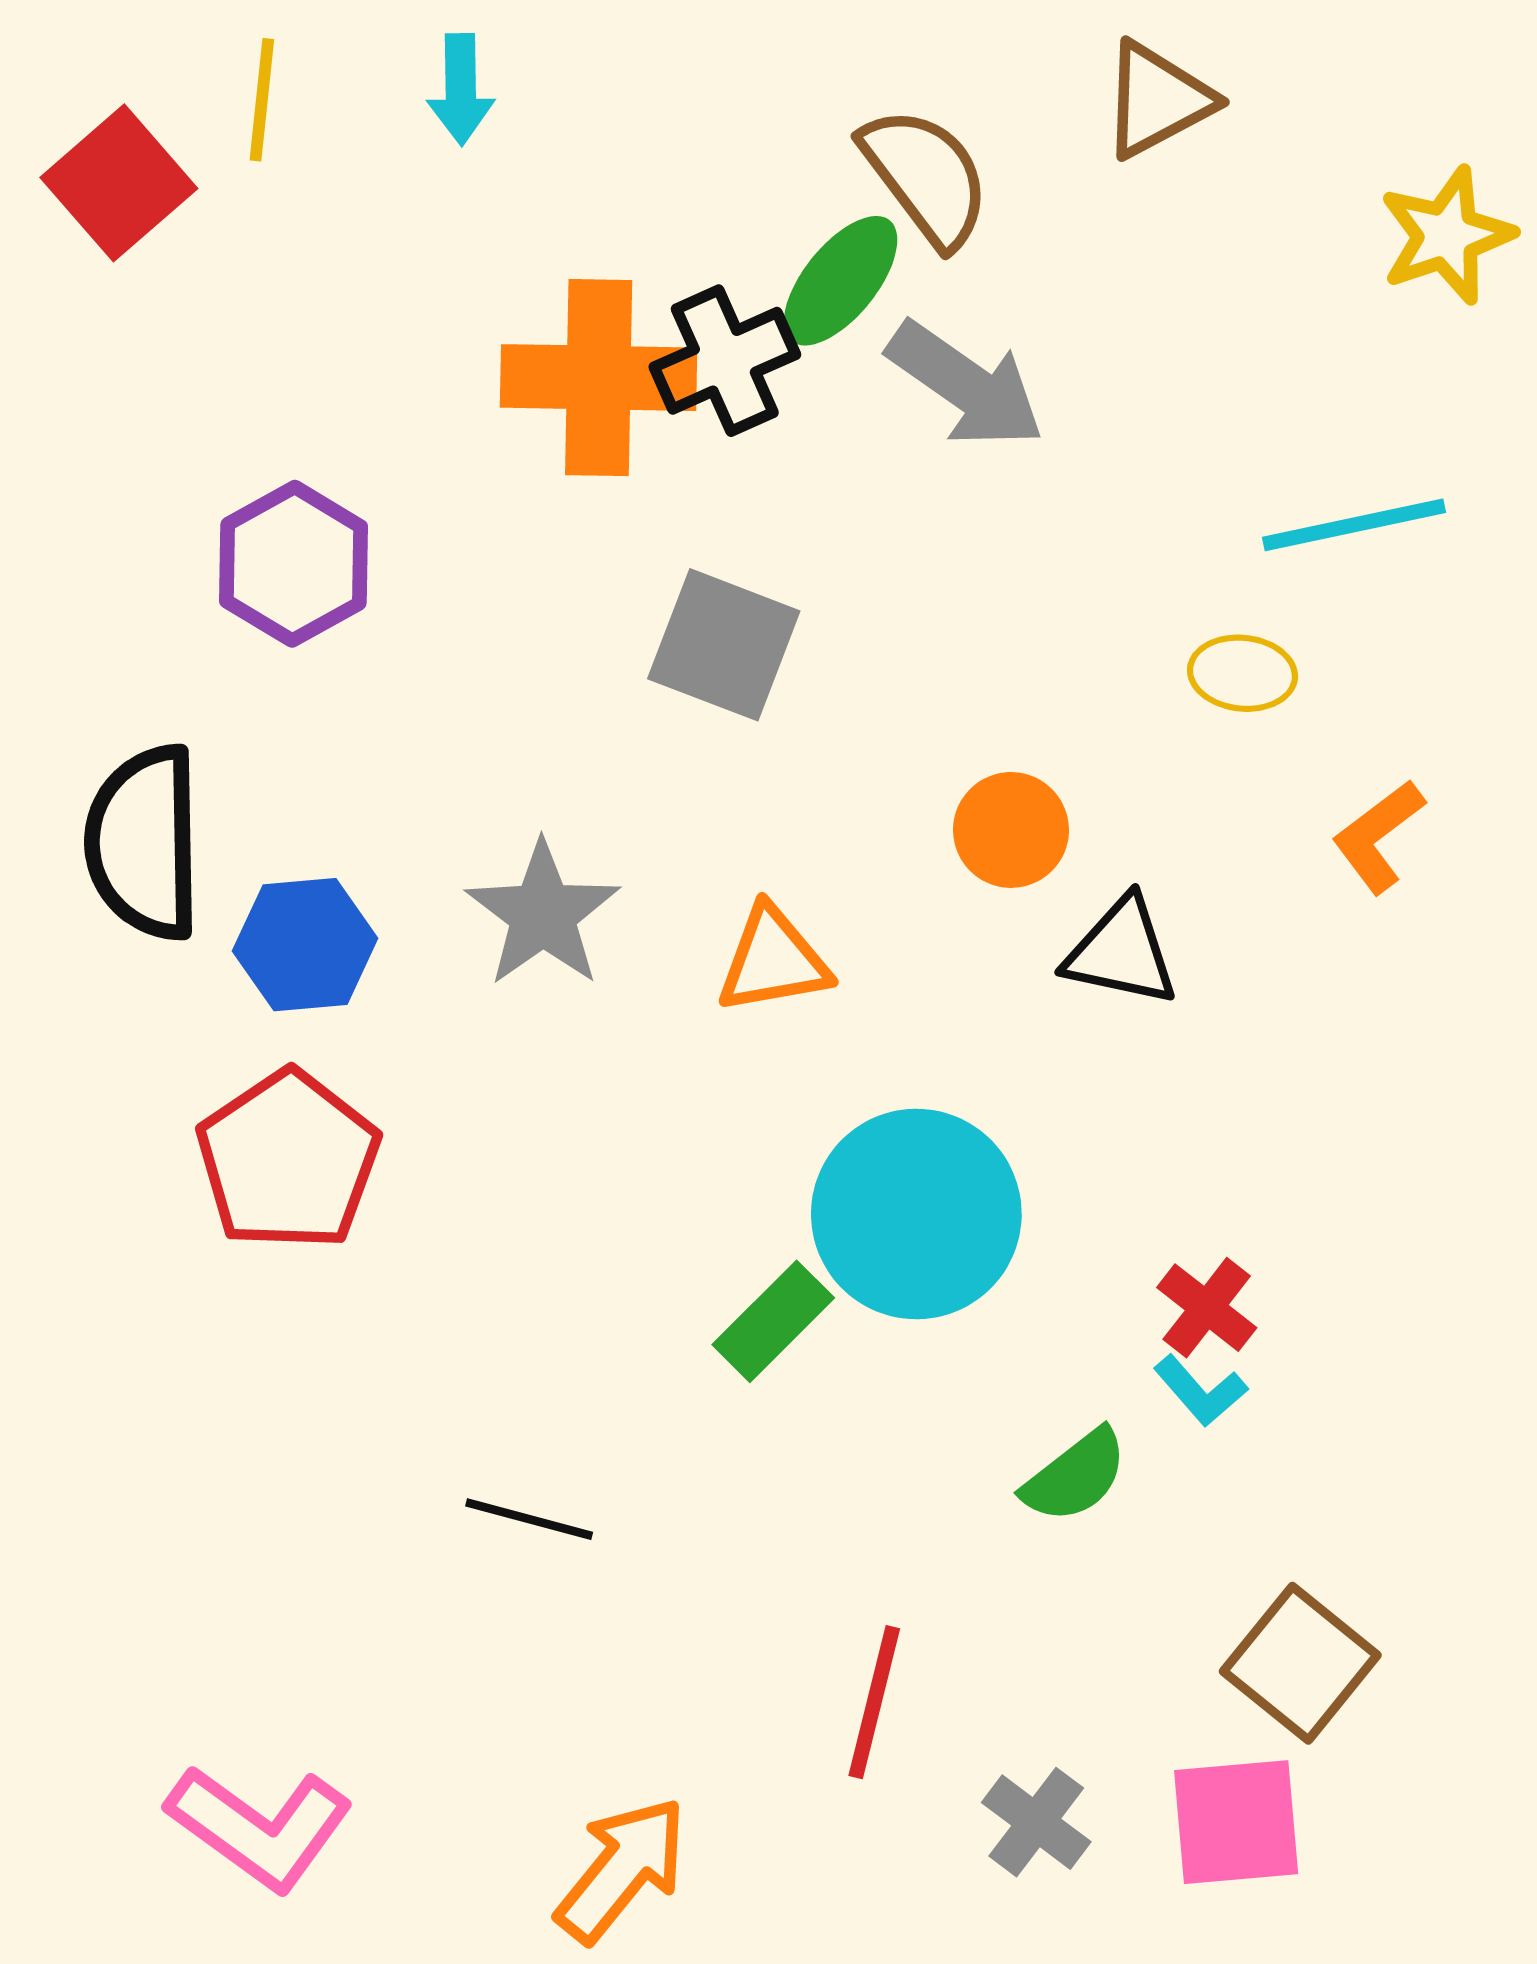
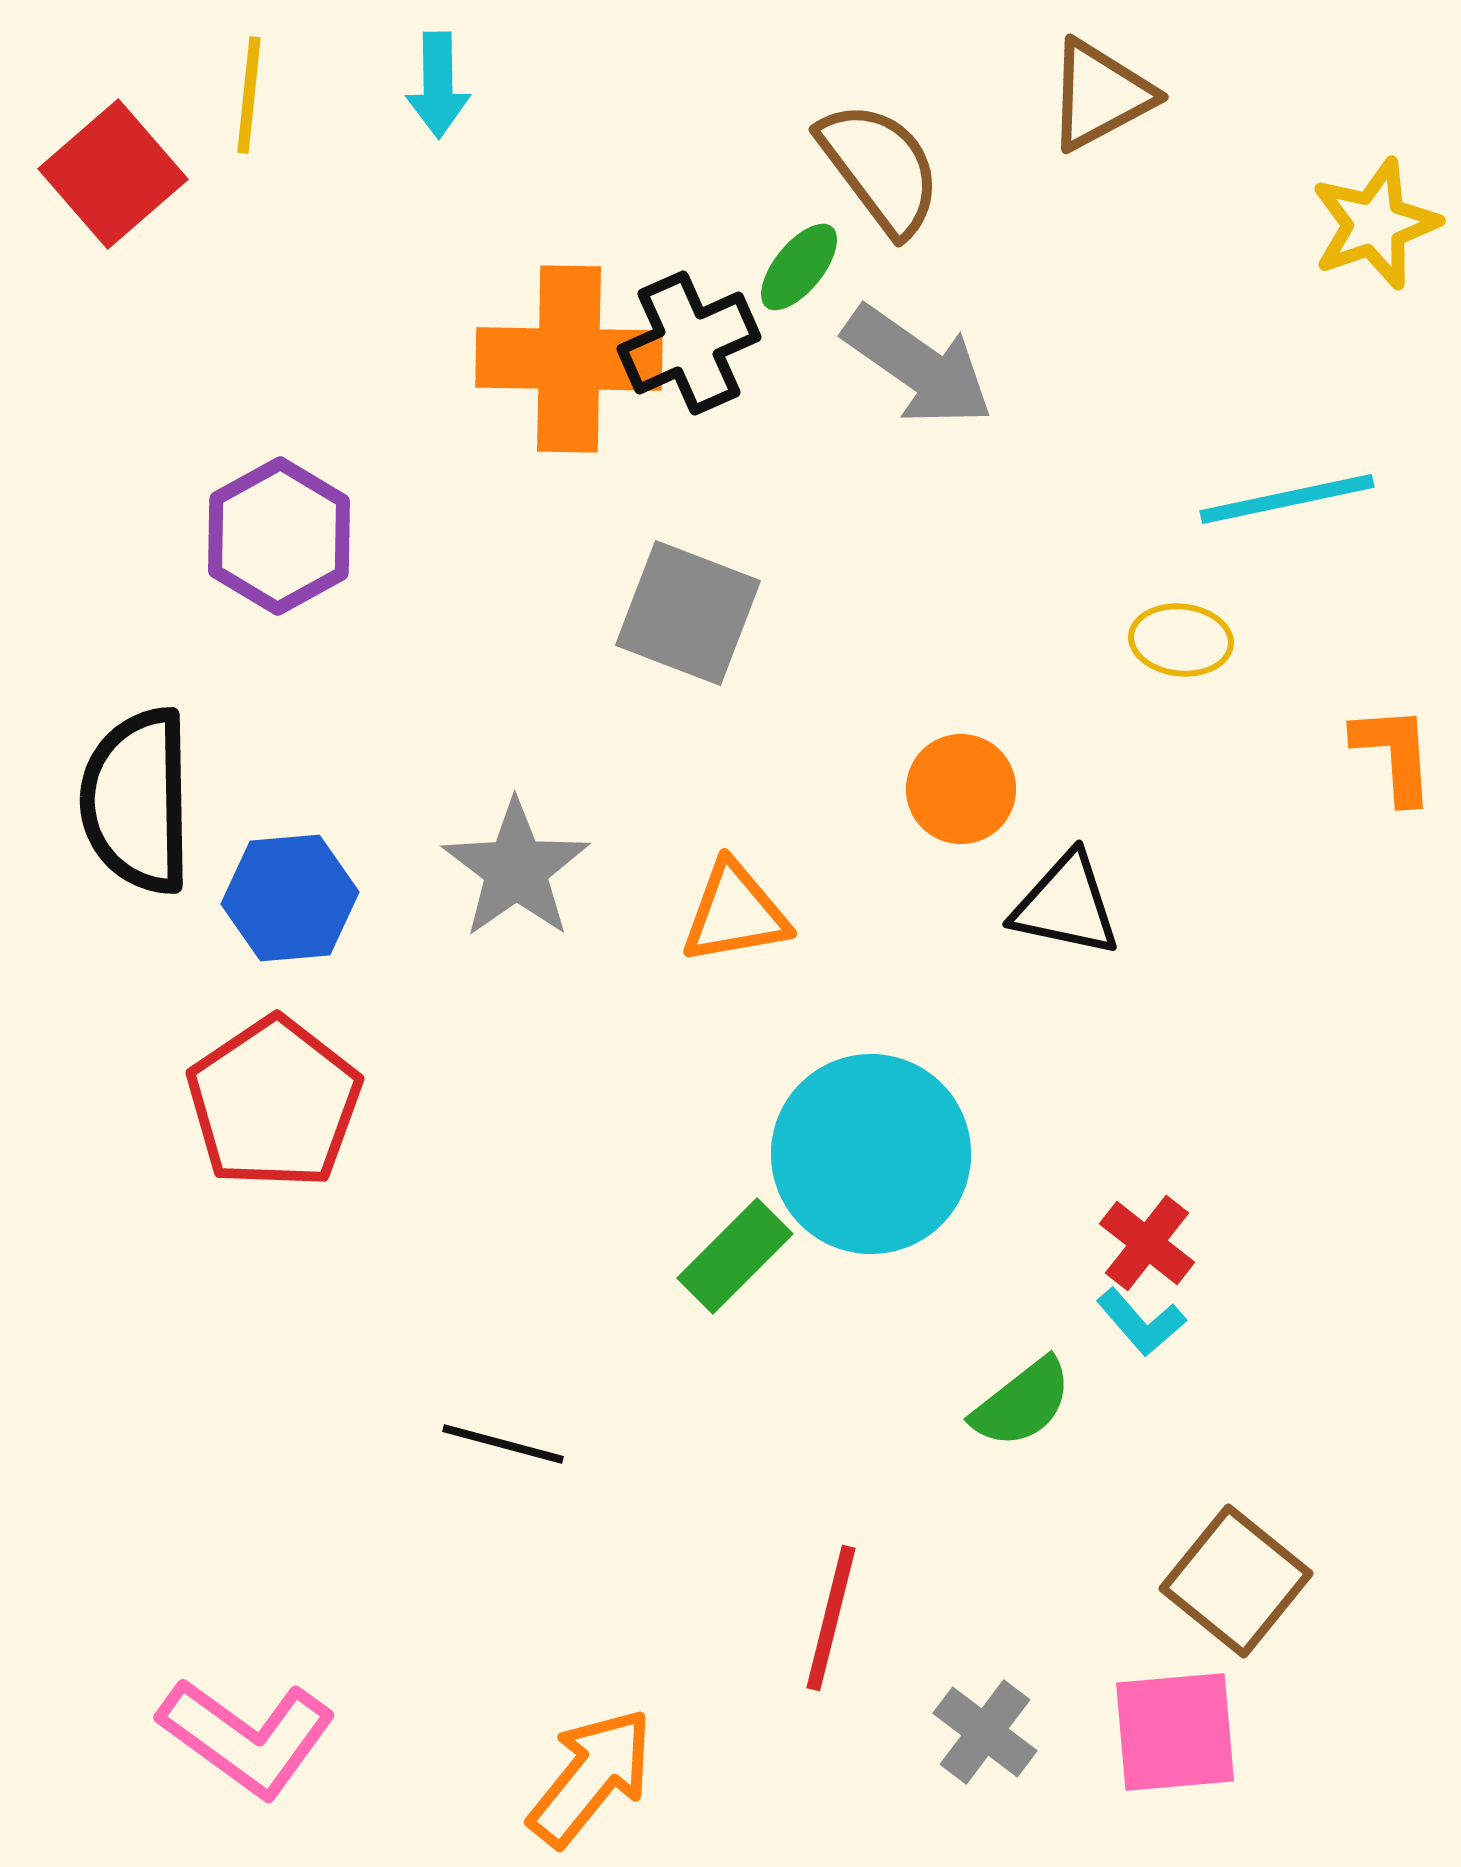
green ellipse: (841, 281) -> (799, 267), size x0.7
orange L-shape: (1378, 836) -> (1394, 754), moved, turned 123

